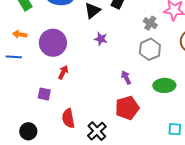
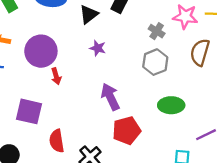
red arrow: (63, 72) -> (56, 76), moved, turned 136
purple arrow: (126, 77) -> (110, 97), moved, size x1.6
purple square: (44, 94) -> (29, 111), size x1.6

